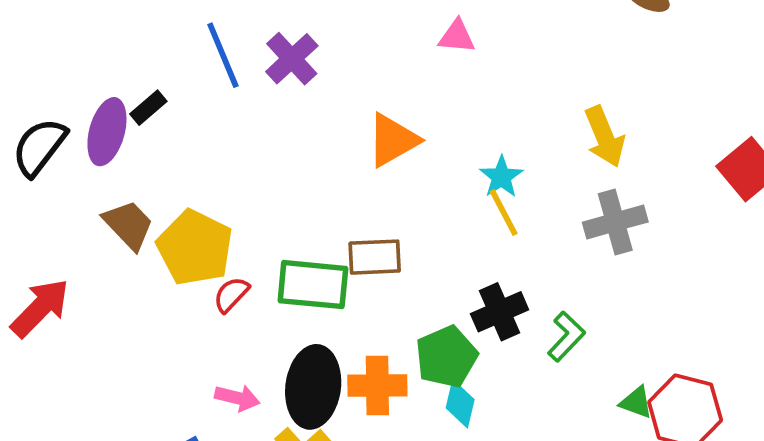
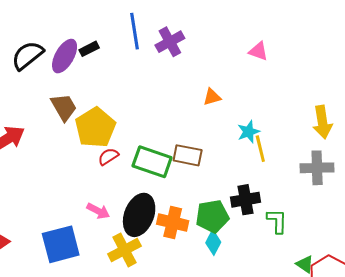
orange triangle: (393, 140) -> (212, 97), size x0.6
cyan star: (501, 177) -> (248, 132), moved
green L-shape: (566, 336) -> (277, 221), turned -56

